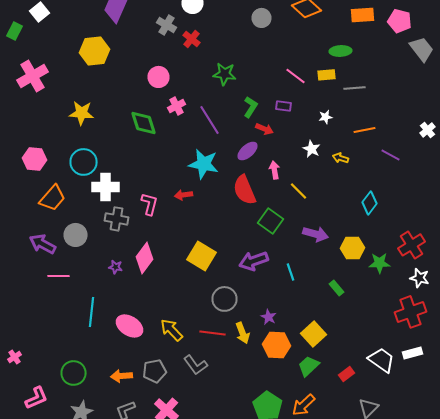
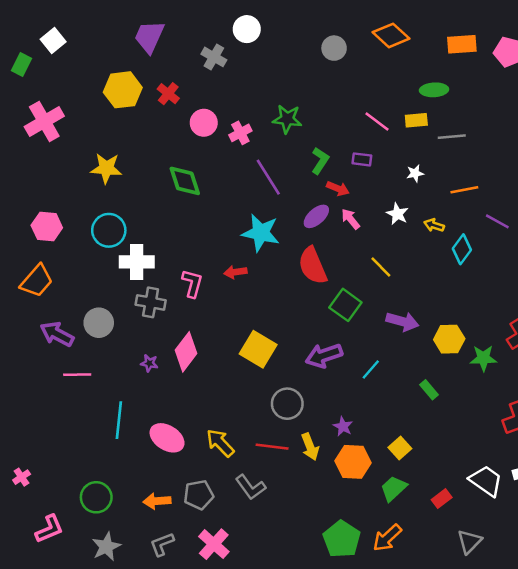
red cross: (192, 39) -> (168, 94), moved
pink cross: (176, 106) -> (240, 133), moved
pink arrow: (274, 170) -> (351, 219), moved, turned -30
orange trapezoid: (52, 198) -> (37, 281), moved
cyan diamond: (370, 203) -> (462, 249), moved
cyan line: (290, 272) -> (371, 369), turned 60
yellow square: (314, 334) -> (400, 448), size x0.7

